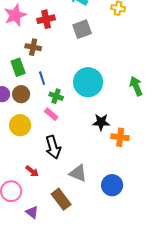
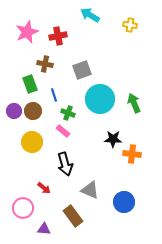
gray square: (82, 29) -> (82, 70), moved
green arrow: (136, 86) -> (134, 103), moved
purple triangle: (32, 212) -> (44, 229), turned -32

